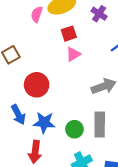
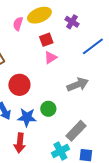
gray rectangle: (100, 125) -> (76, 131), moved, turned 45
green circle: (74, 129) -> (48, 109), moved

